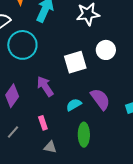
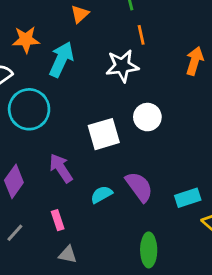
green ellipse: (84, 135) -> (149, 250), moved

